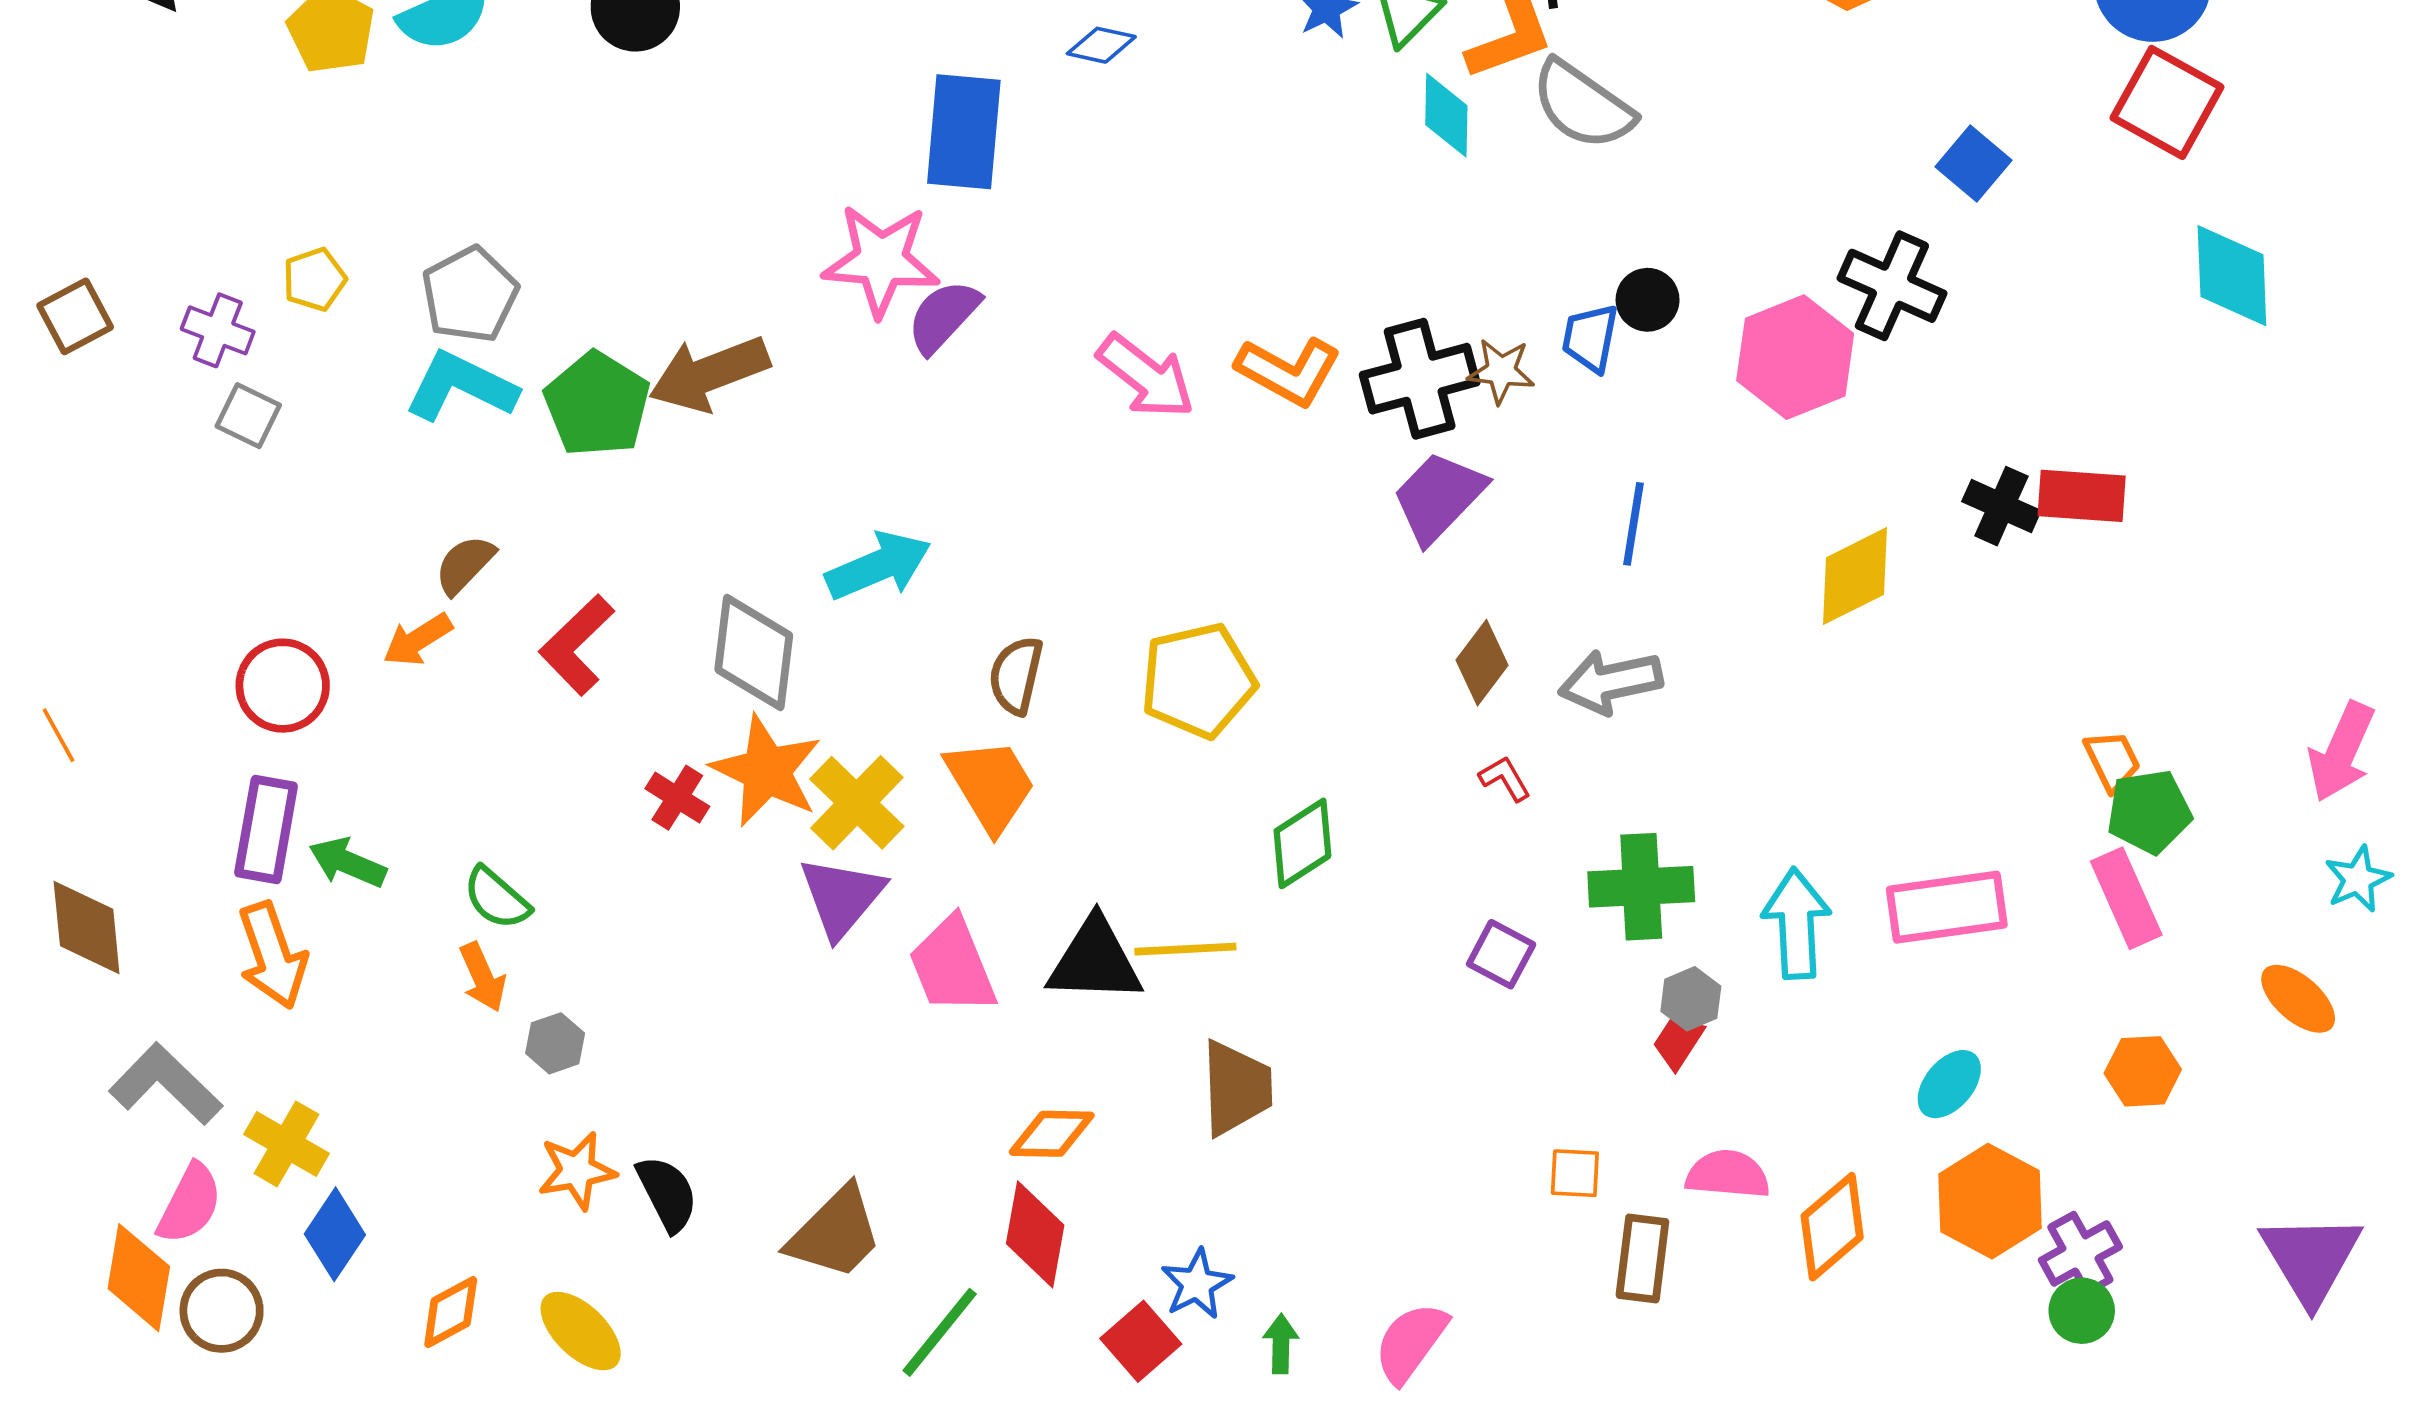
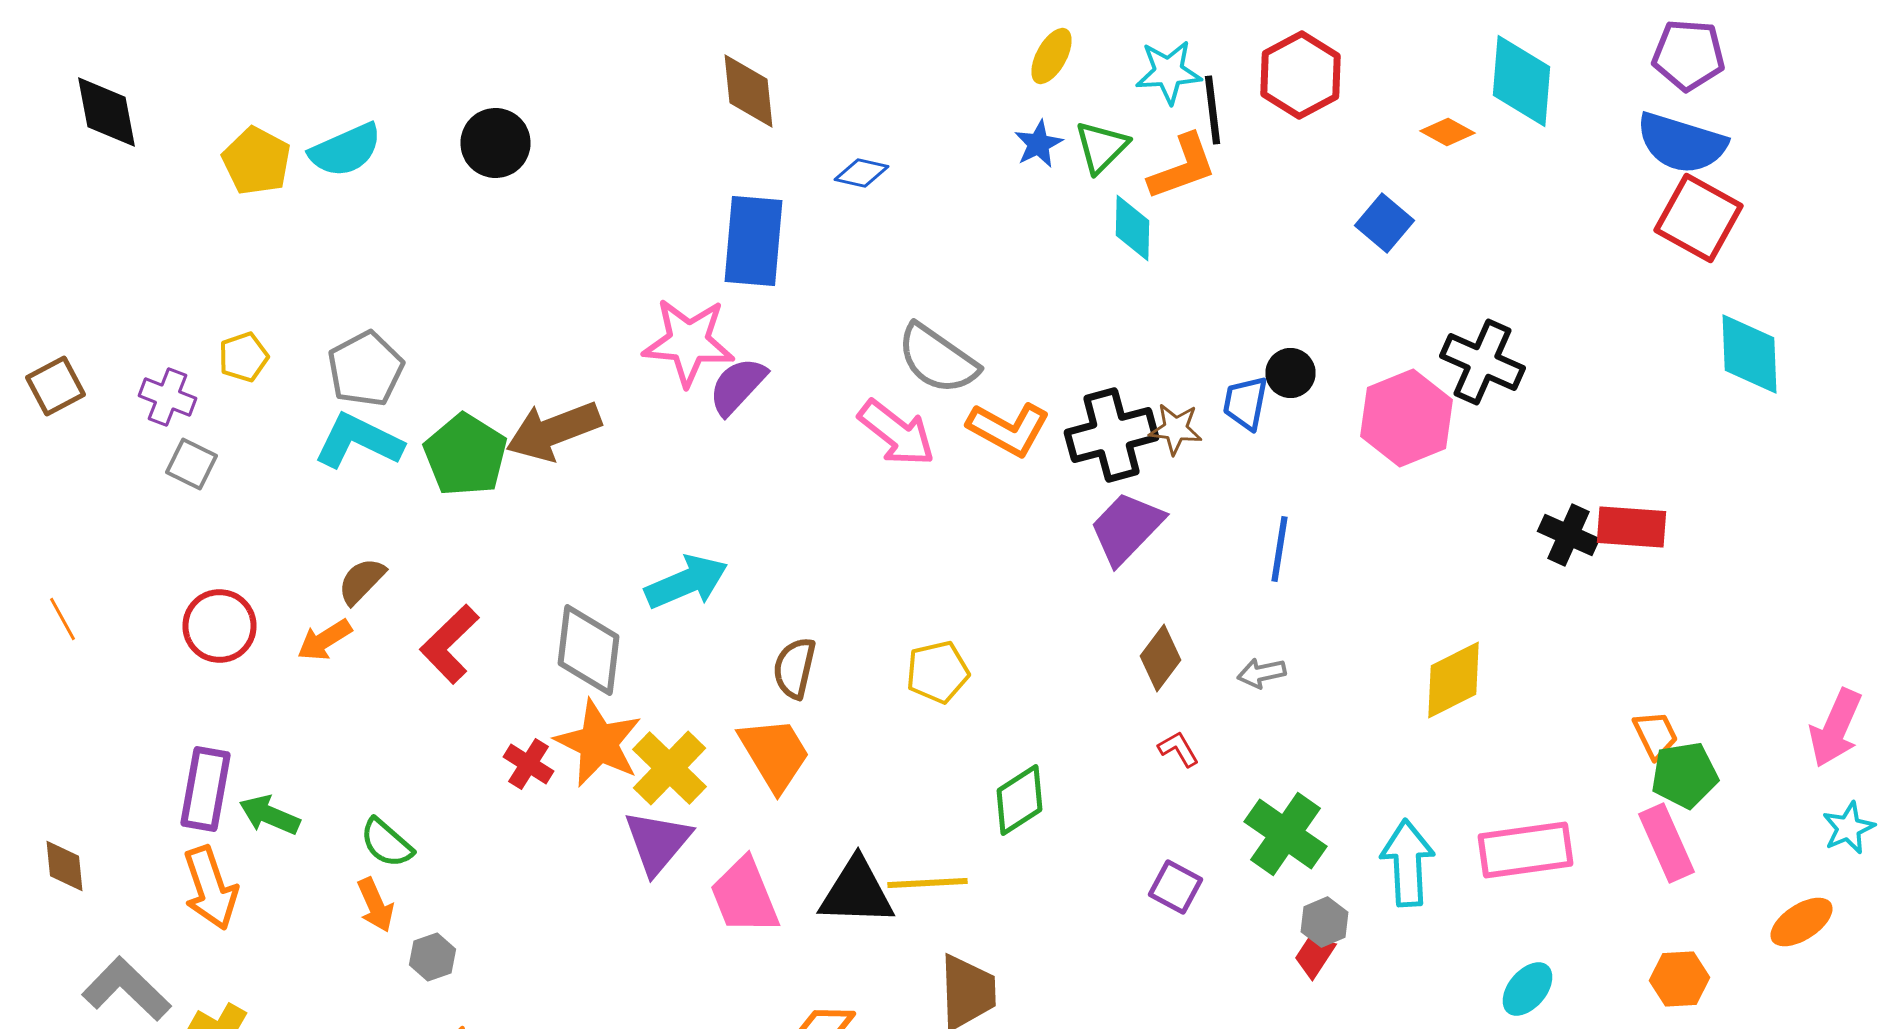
gray semicircle: (1583, 105) -> (938, 359), moved
blue square: (1973, 164) -> (1384, 223), moved
yellow diamond: (1855, 576) -> (1454, 680), moved
yellow pentagon: (1198, 680) -> (938, 672), size x0.7
gray arrow: (1611, 682) -> (1262, 673), size x0.6
red circle: (283, 686) -> (220, 626), moved
orange line: (59, 735) -> (62, 619), moved
green cross: (1641, 887) -> (1286, 834), turned 38
brown diamond: (87, 927) -> (64, 866), size x0.7
orange ellipse: (2298, 999) -> (1802, 922), turned -74

